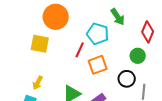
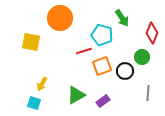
yellow square: (40, 44) -> (31, 42), moved
red line: (80, 50) -> (84, 51), turned 49
black circle: (127, 79) -> (125, 71), moved

